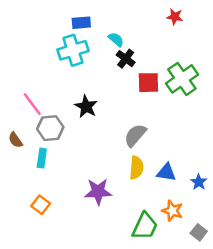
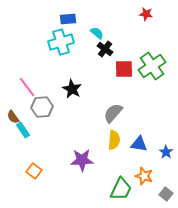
cyan rectangle: (42, 158) -> (23, 130), moved, turned -42

